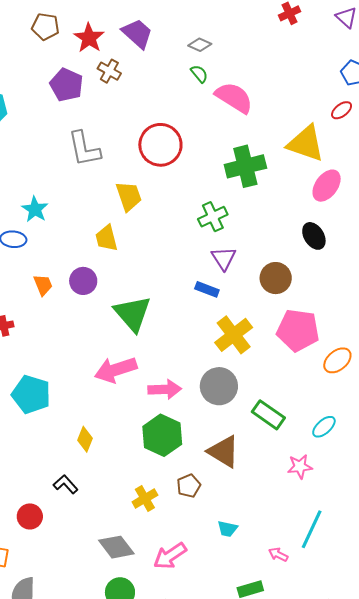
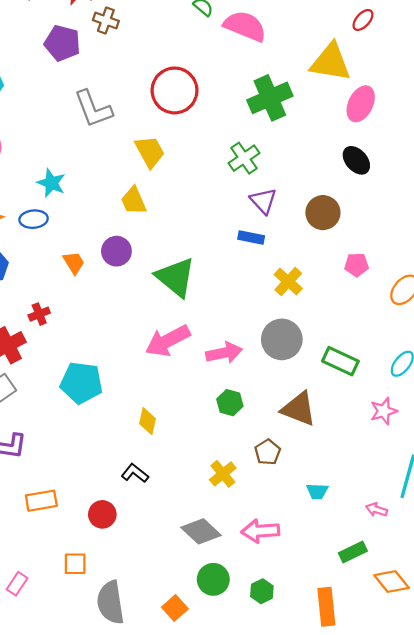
pink pentagon: (298, 330) -> (357, 265), size x0.5
yellow cross: (234, 335) -> (288, 282), size x0.7
green hexagon: (162, 435) -> (230, 403), size x0.6
pink arrow: (170, 556) -> (260, 531), turned 40

